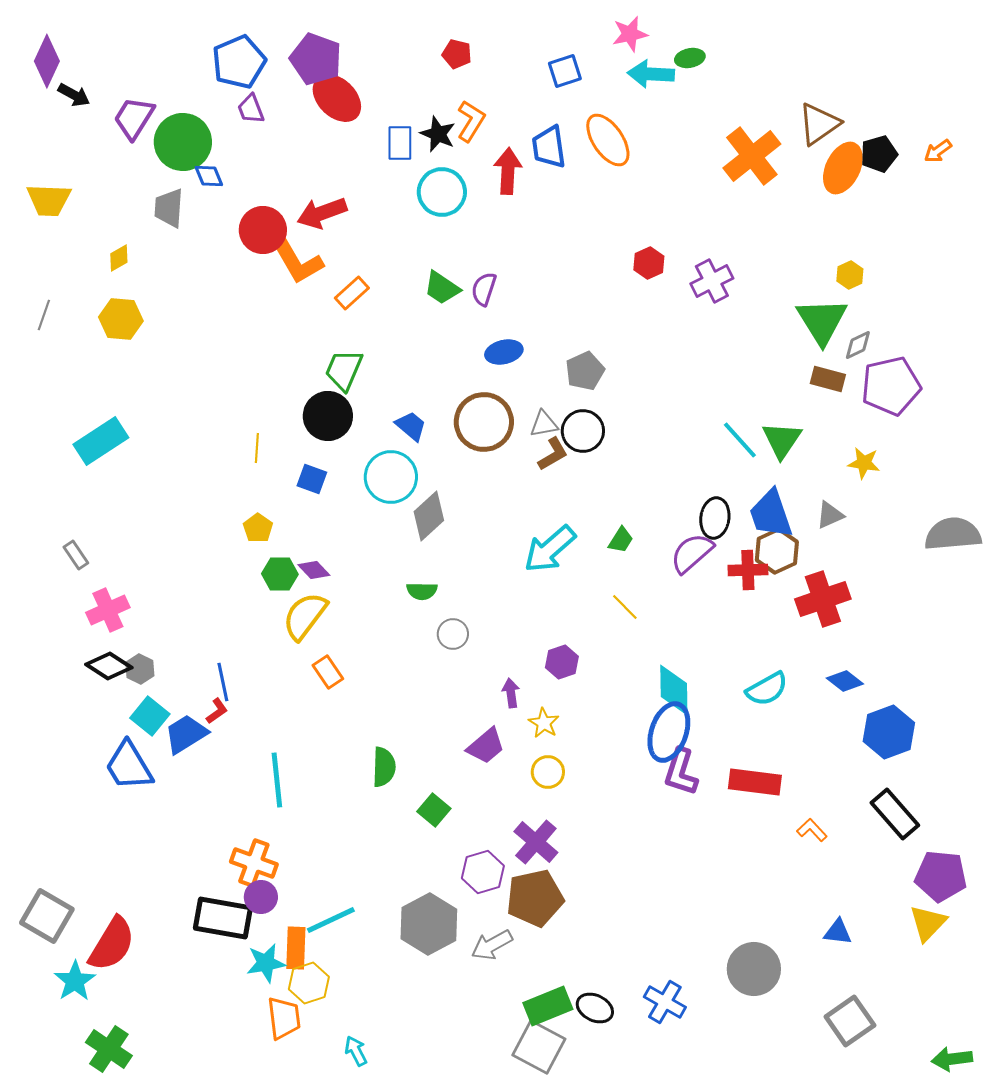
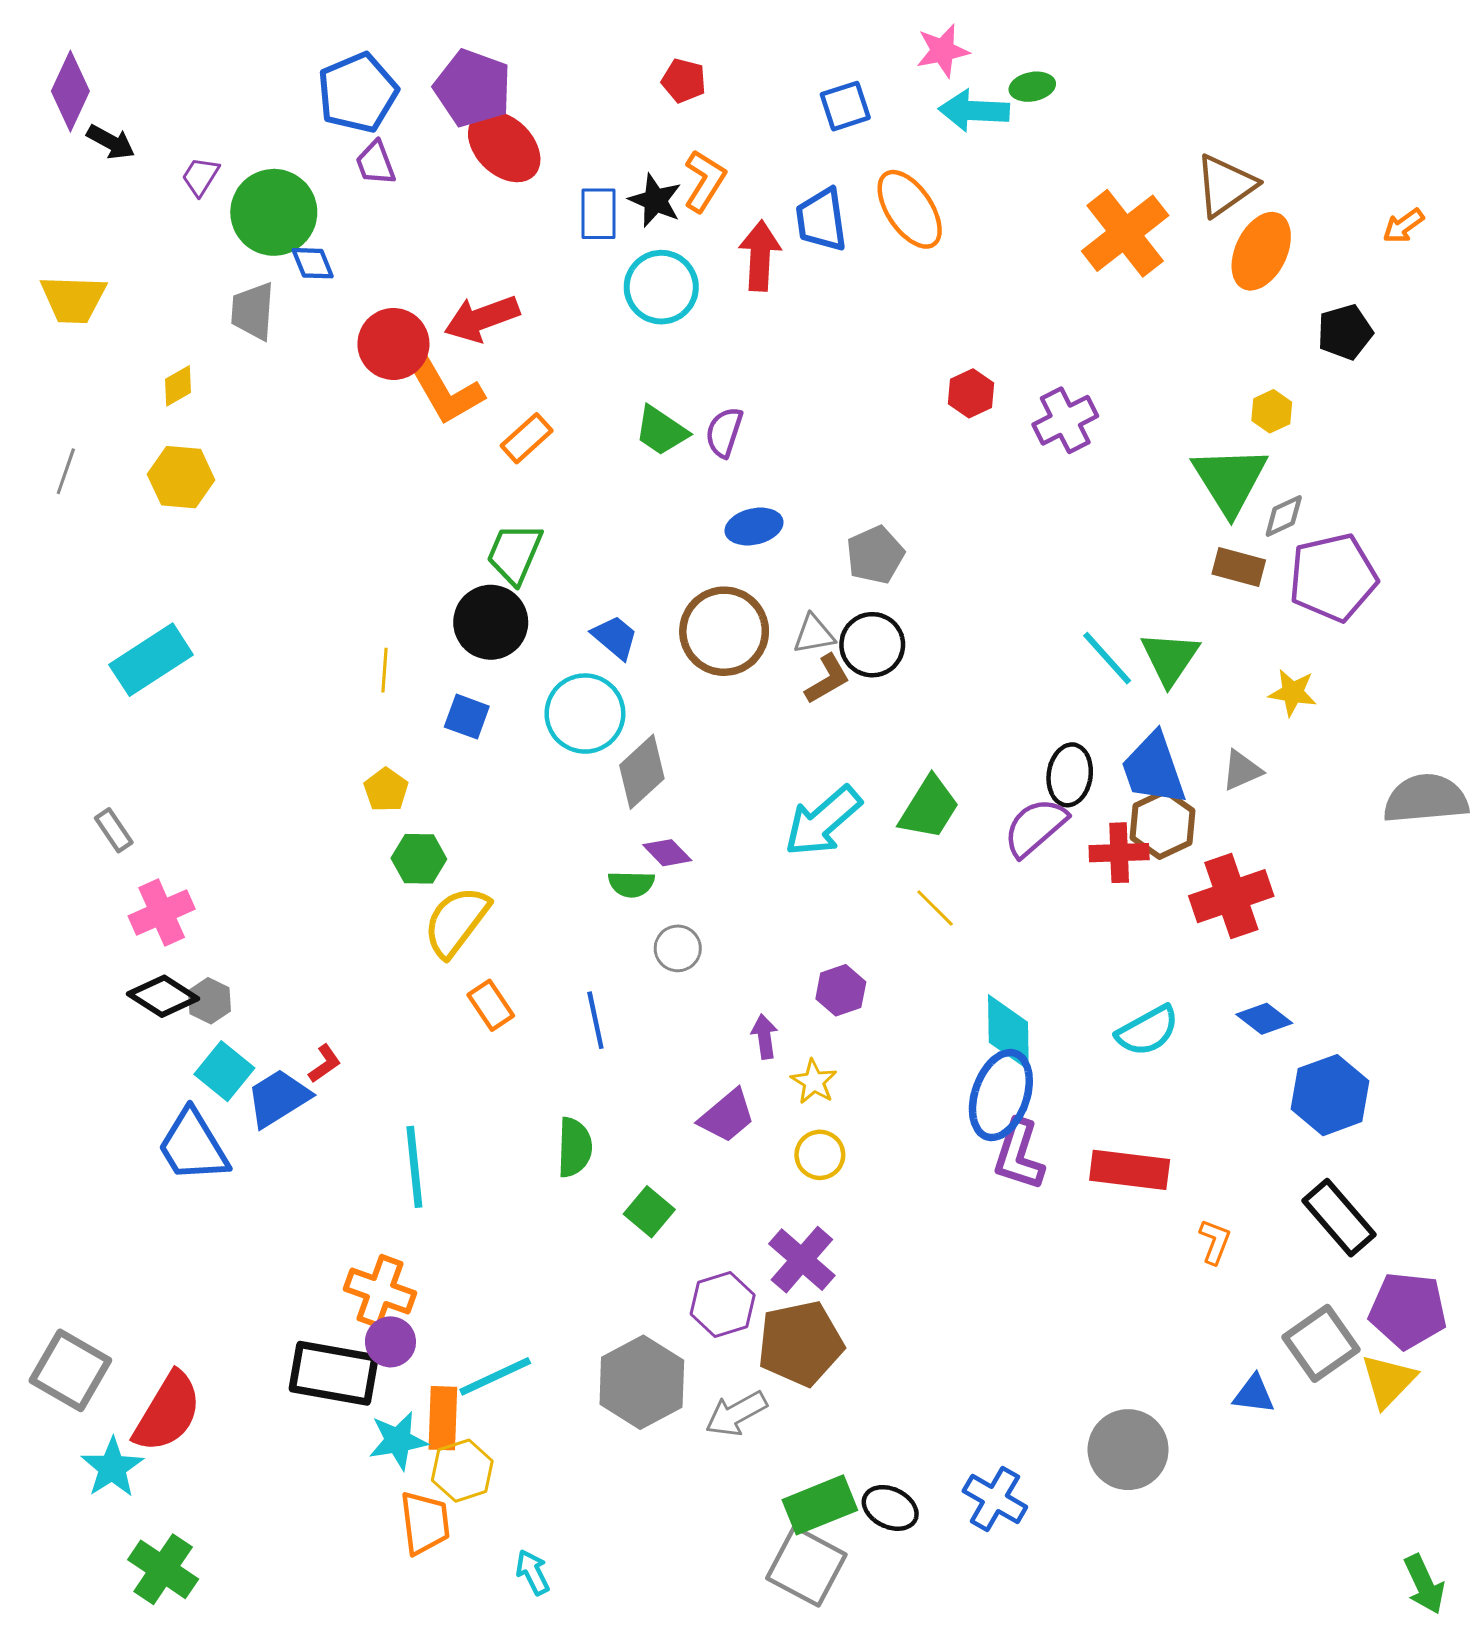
purple trapezoid: (134, 118) -> (200, 176), size x0.6
black pentagon: (879, 154) -> (1345, 332), moved
green trapezoid: (621, 540) -> (929, 808), size x1.6
purple diamond: (314, 570) -> (667, 853), moved
blue line: (223, 682) -> (595, 1020), moved
orange L-shape: (812, 830) -> (1215, 1242), turned 64
gray square: (850, 1021) -> (1321, 1343), moved
green arrow: (952, 1059) -> (1424, 1584), turned -108

